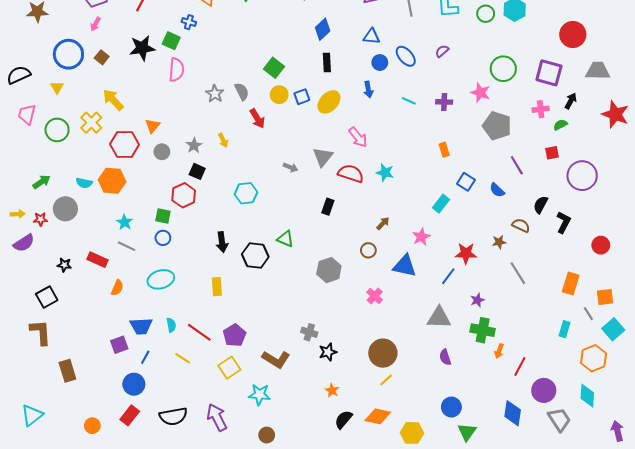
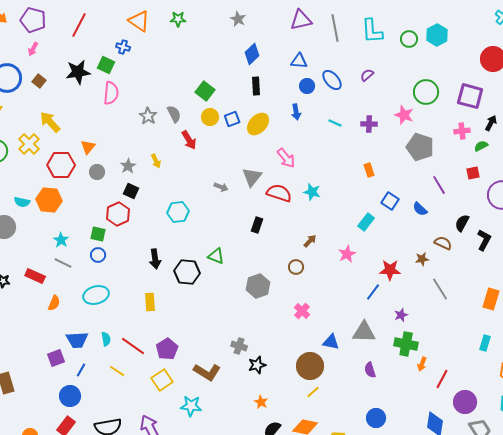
blue triangle: (405, 266) -> (331, 342), moved, size x0.7

